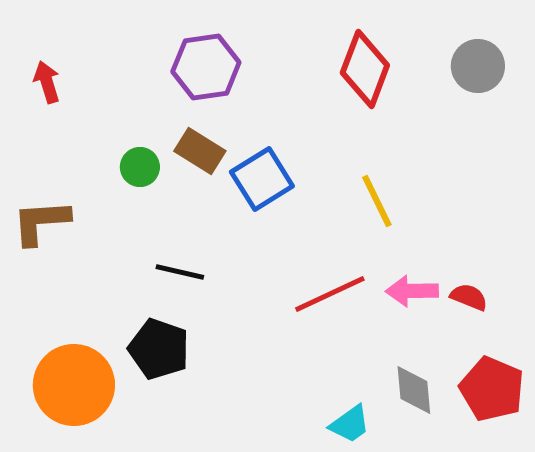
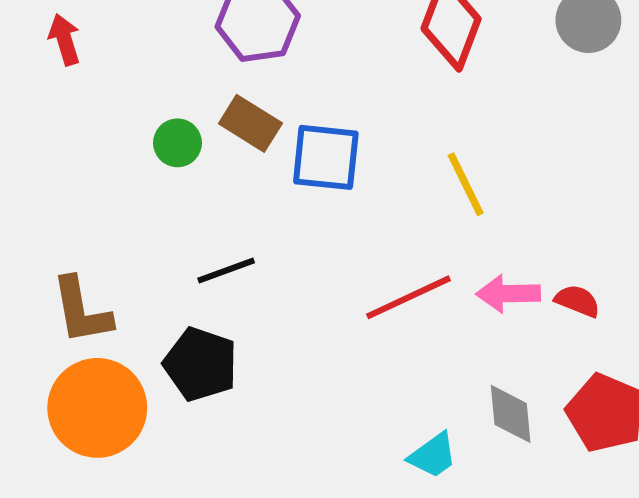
blue square: (262, 179) -> (326, 157), turned 38
brown L-shape: (41, 222) -> (81, 311), moved, turned -96
black line: (180, 272) -> (226, 271), turned -33

